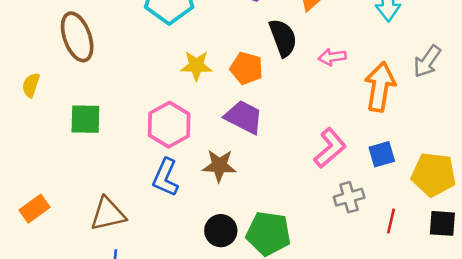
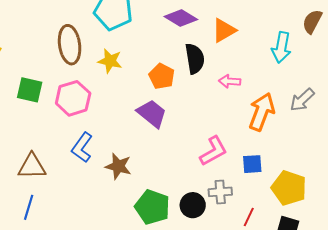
brown ellipse: (77, 37) -> (70, 45), moved
yellow star: (196, 66) -> (110, 61), moved
pink hexagon: (169, 125) -> (73, 98), moved
brown star: (219, 166) -> (118, 166), moved
black circle: (221, 231) -> (193, 205), moved

